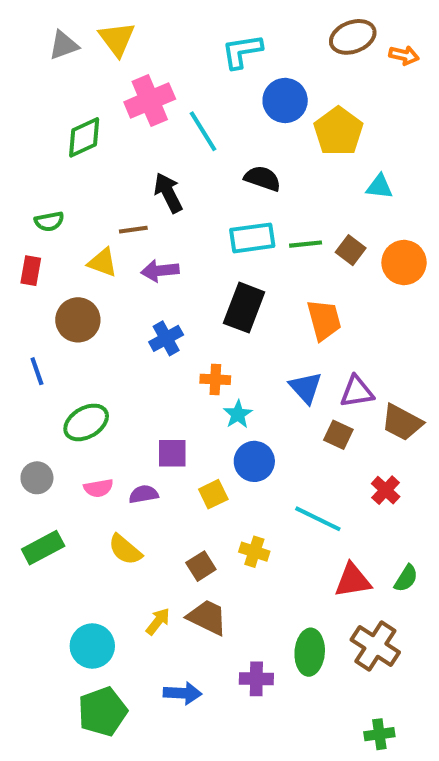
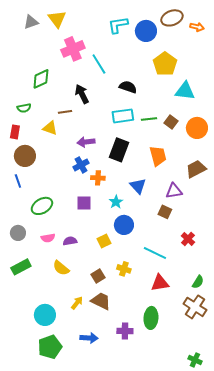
blue circle: (285, 100) -> (146, 31), moved
green diamond: (84, 137) -> (41, 79), moved
cyan triangle: (379, 187) -> (185, 91), size x1.5
purple arrow: (160, 271) -> (86, 142), moved
brown circle: (78, 320) -> (25, 156), moved
orange cross: (215, 379) -> (98, 178), moved
blue triangle: (306, 388) -> (138, 186), moved
brown trapezoid: (402, 422) -> (196, 169), moved, turned 125
purple square: (172, 453) -> (84, 203), moved
red triangle: (353, 580) -> (160, 283), moved
brown cross: (375, 646) -> (195, 307), moved
green cross: (379, 734) -> (195, 360), moved, turned 32

